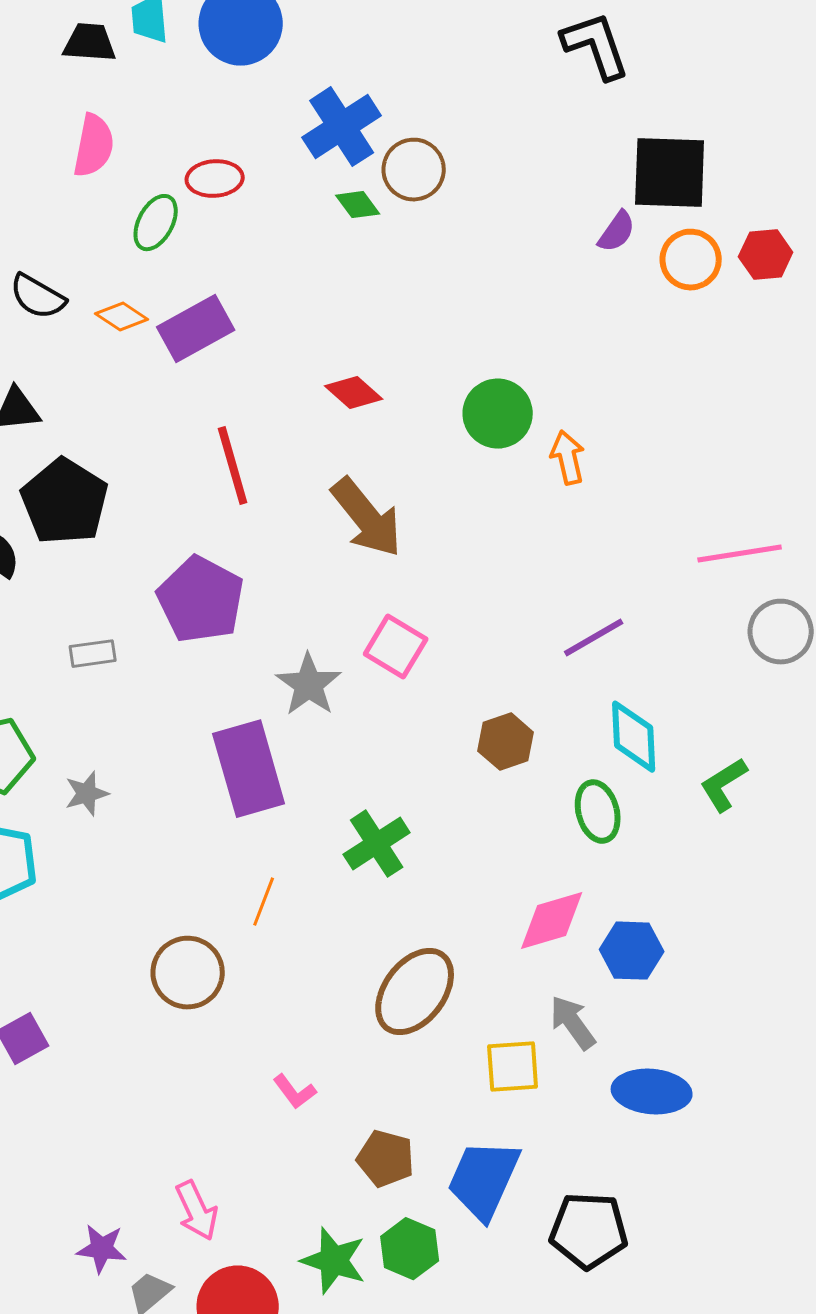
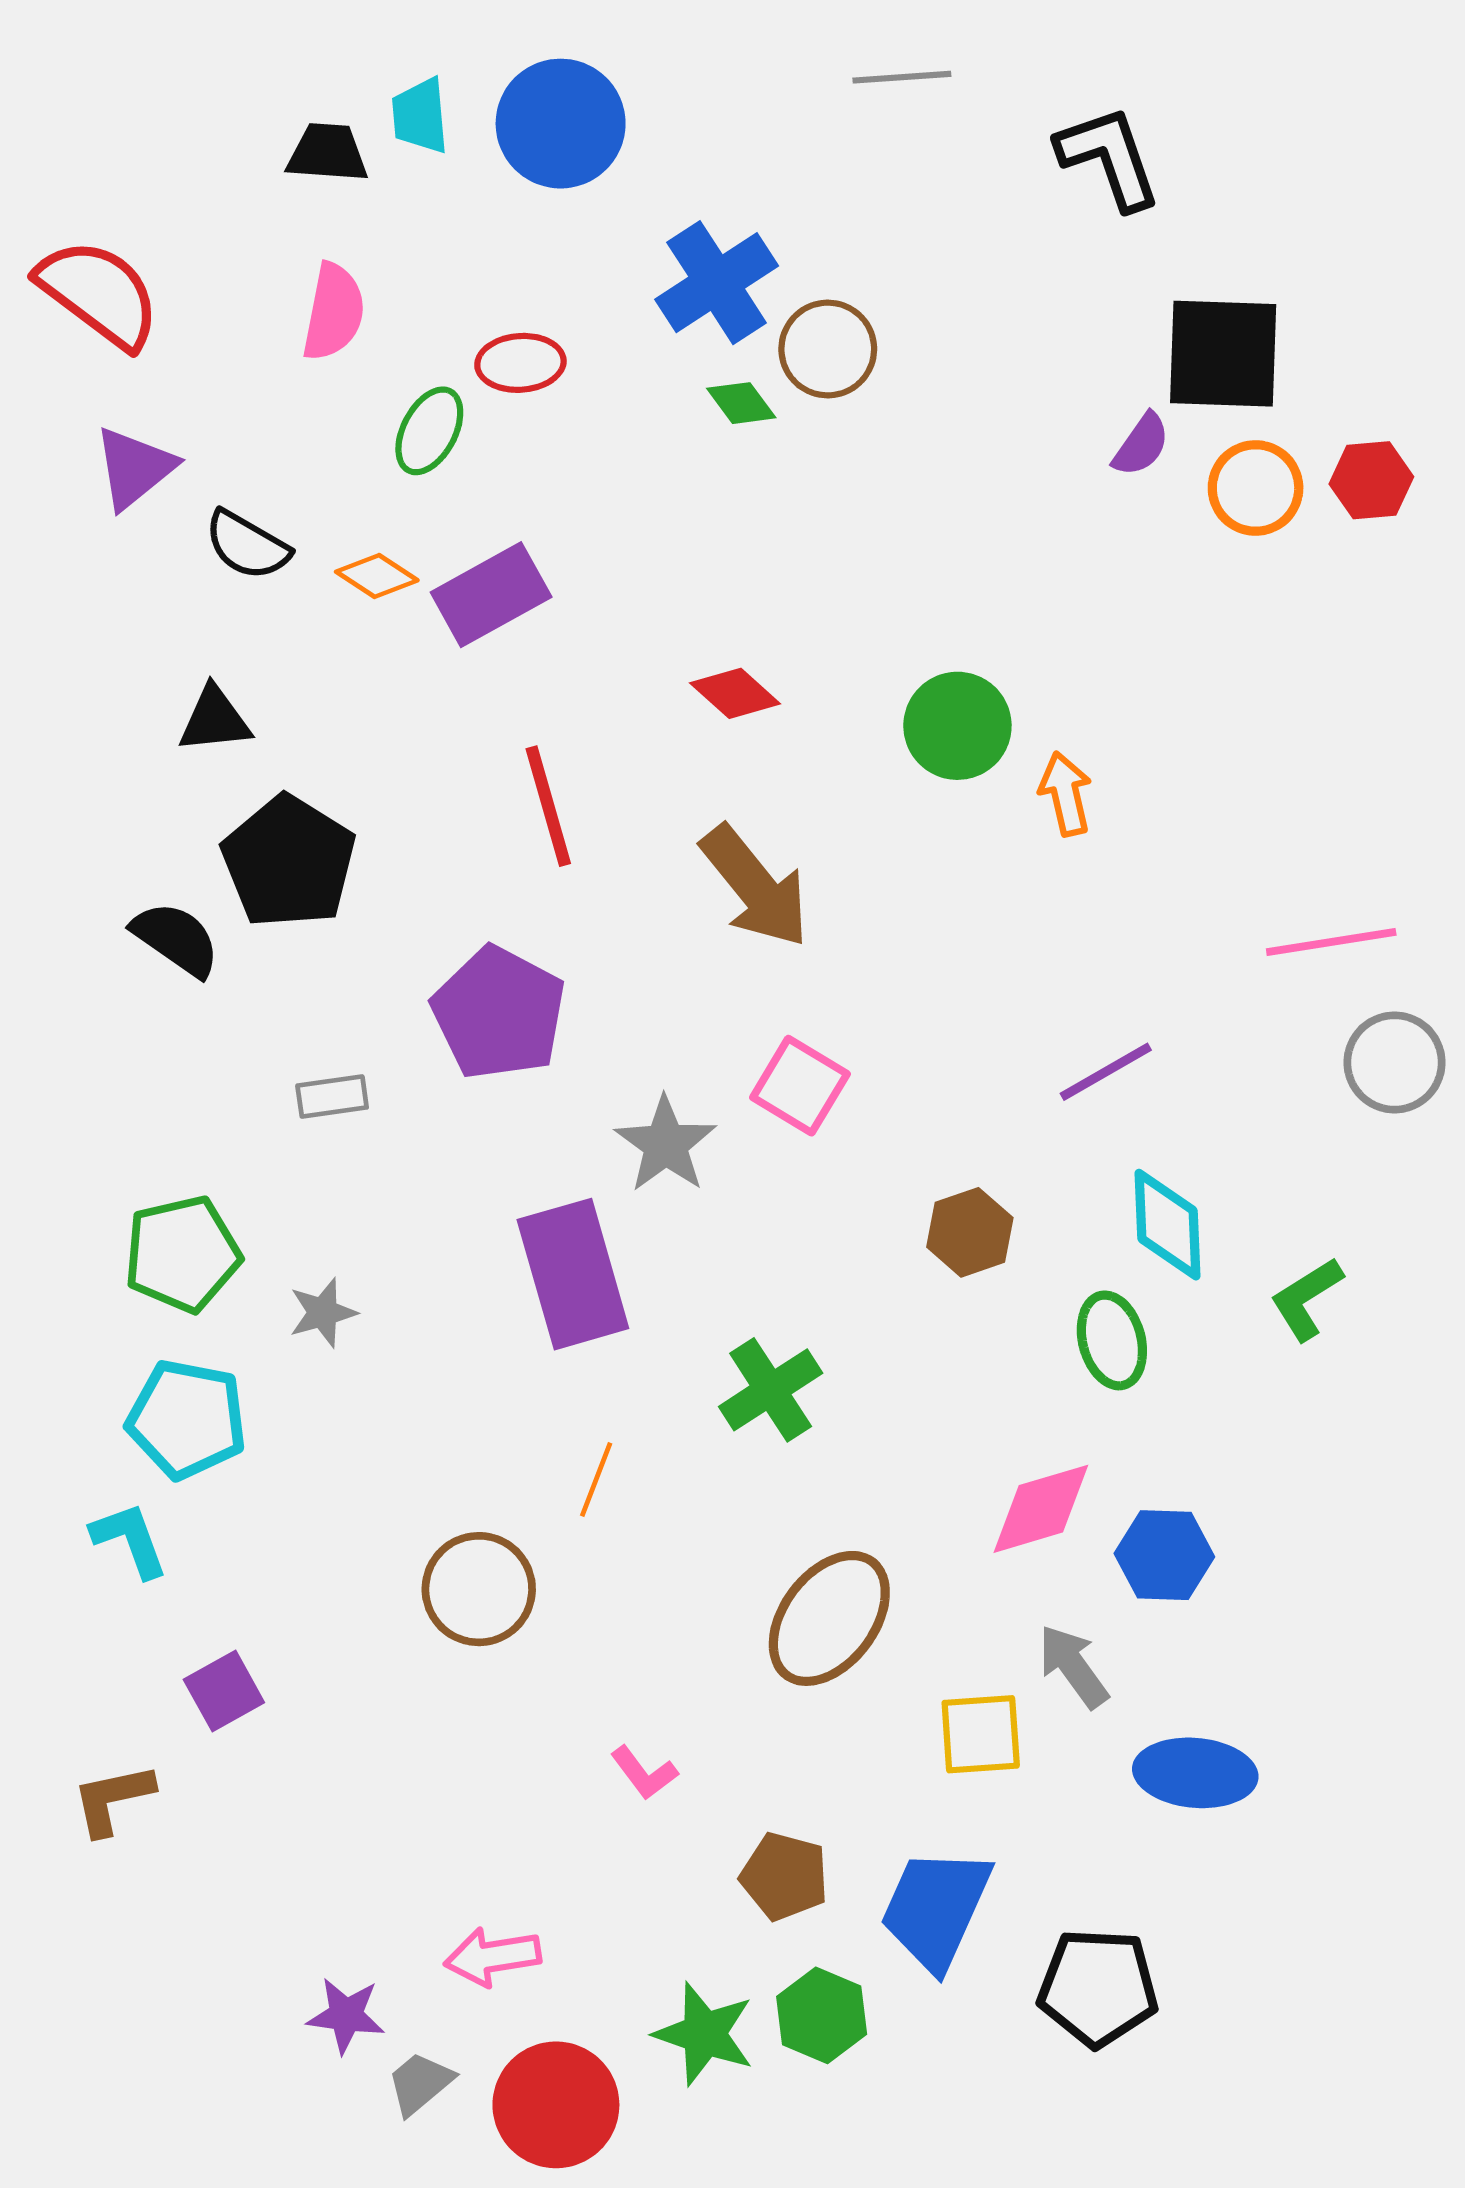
pink arrow: (197, 1211) -> (493, 1957), turned 106

